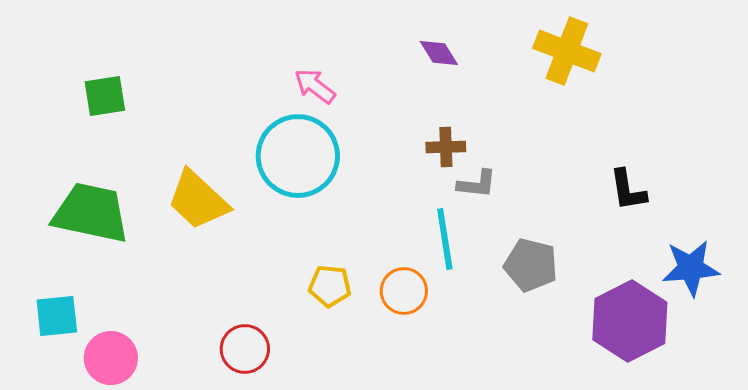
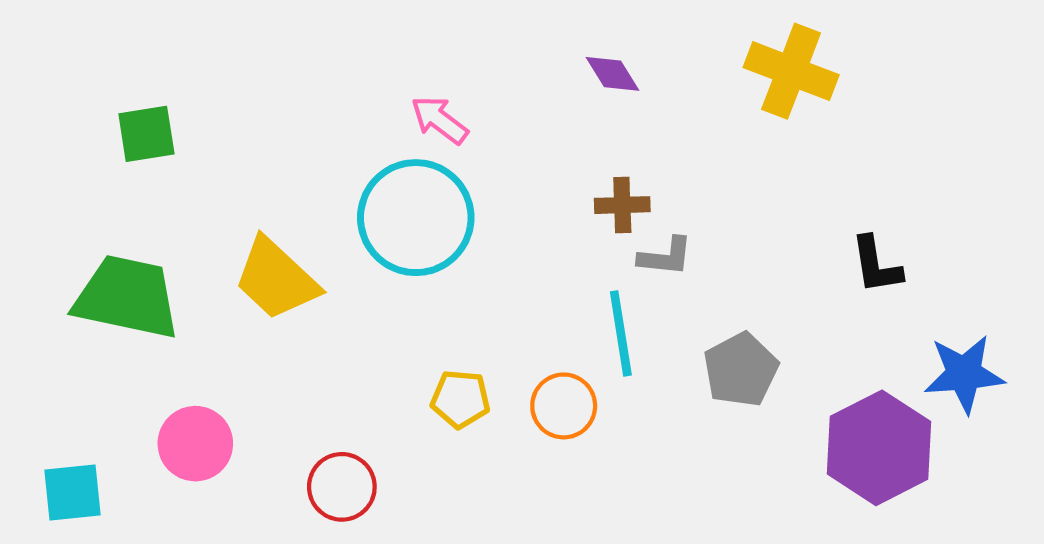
gray pentagon: (531, 265) -> (741, 370), turned 30
cyan square: (57, 316) -> (73, 492), moved
pink circle: (111, 358) -> (195, 444), moved

